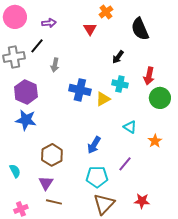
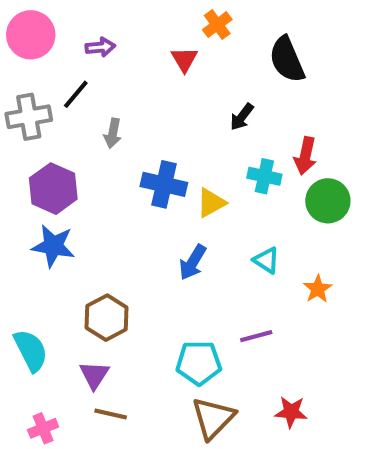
cyan cross: (120, 84) -> (264, 176), moved
blue arrow: (94, 145) -> (193, 262), moved
purple line: (125, 164) -> (256, 336), turned 35
cyan semicircle: (15, 171) -> (31, 350), size x1.5

